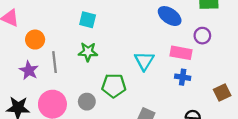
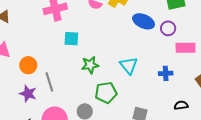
purple circle: (202, 36) -> (168, 28), moved
green star: (88, 52) -> (90, 65), moved
pink rectangle: (181, 53) -> (186, 48), moved

